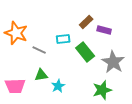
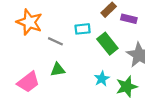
pink trapezoid: (15, 86) -> (28, 82), turned -35
cyan star: (58, 86) -> (102, 79), moved

